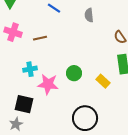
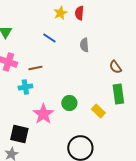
cyan cross: (30, 69) -> (25, 87), moved
pink star: (48, 84) -> (43, 114), turned 30

